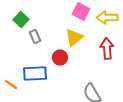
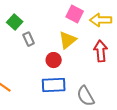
blue rectangle: (35, 74) -> (54, 85), moved

